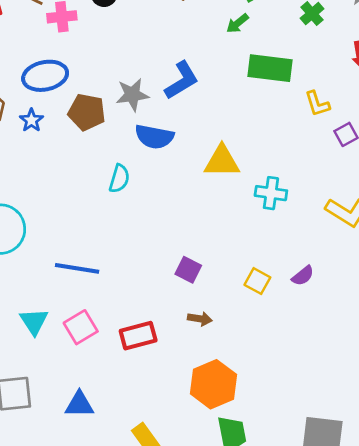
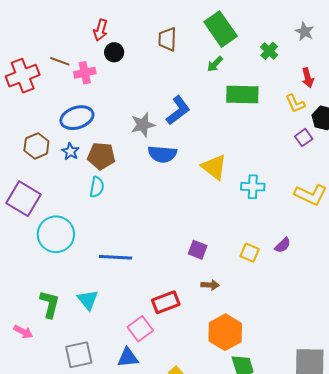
yellow L-shape: (317, 104) -> (295, 103), moved
brown pentagon: (87, 112) -> (101, 156), moved
yellow triangle: (222, 161) -> (214, 167), turned 44
cyan semicircle: (119, 179) -> (97, 187), moved
pink square: (81, 327) -> (140, 329), moved

